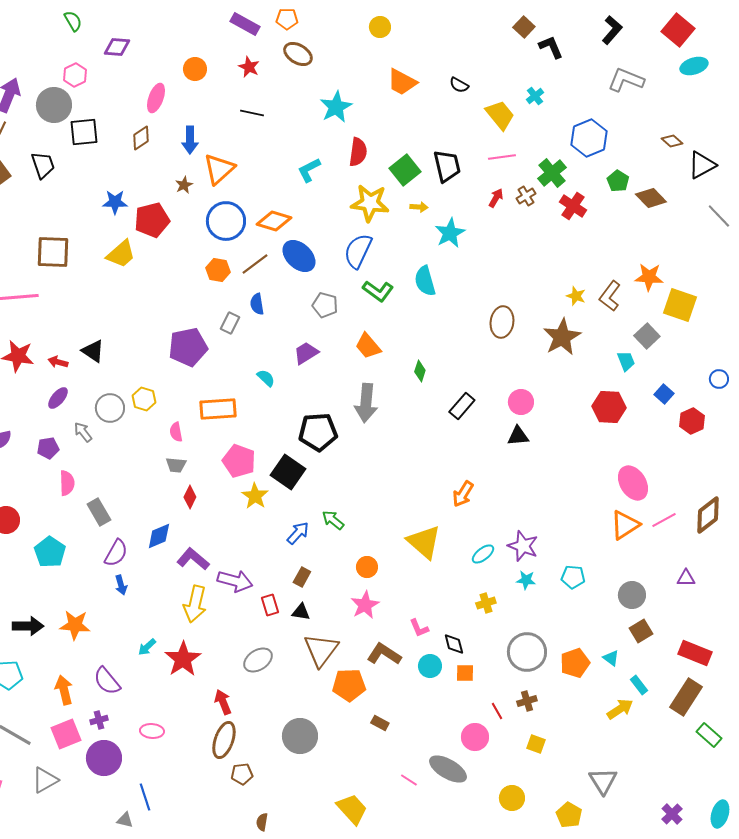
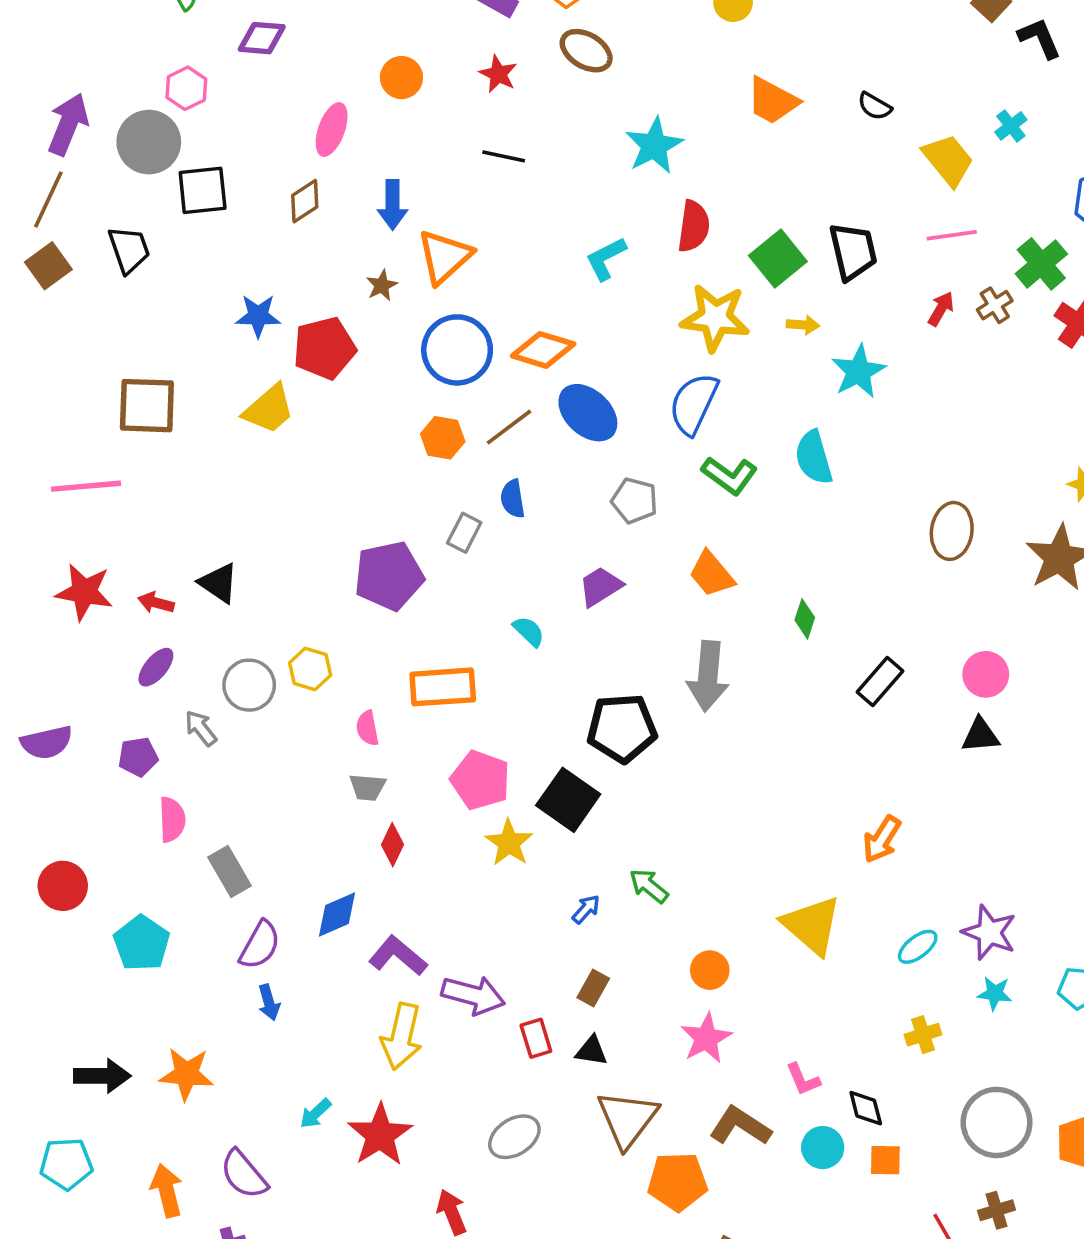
blue arrow: (298, 533) -> (586, 909), size x0.7

